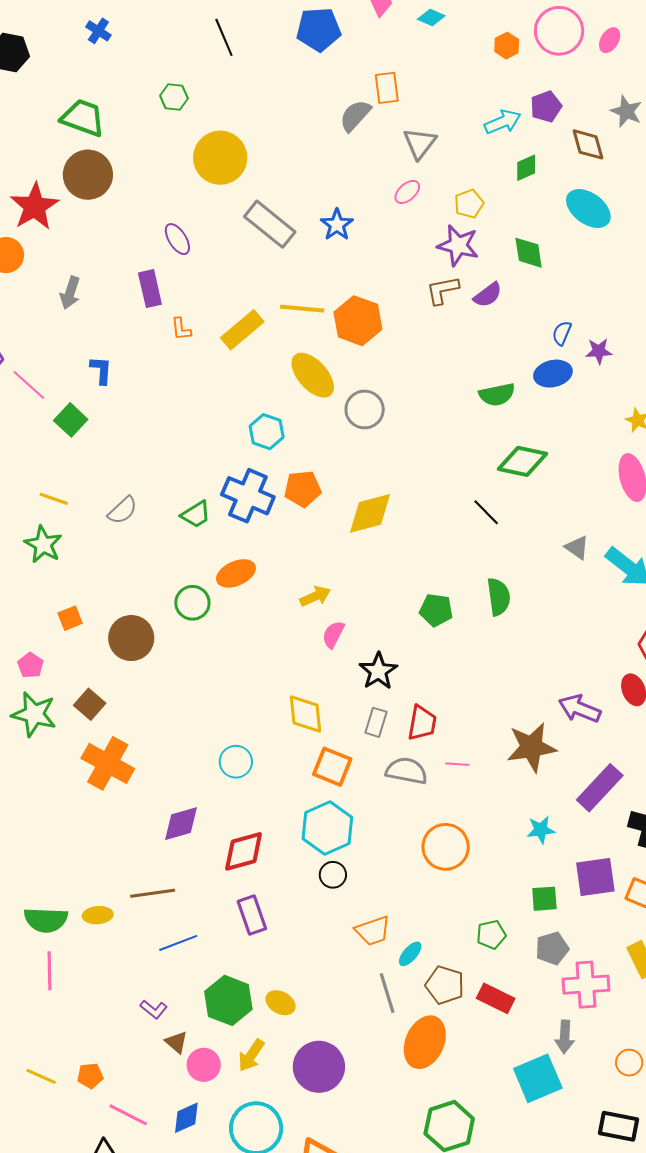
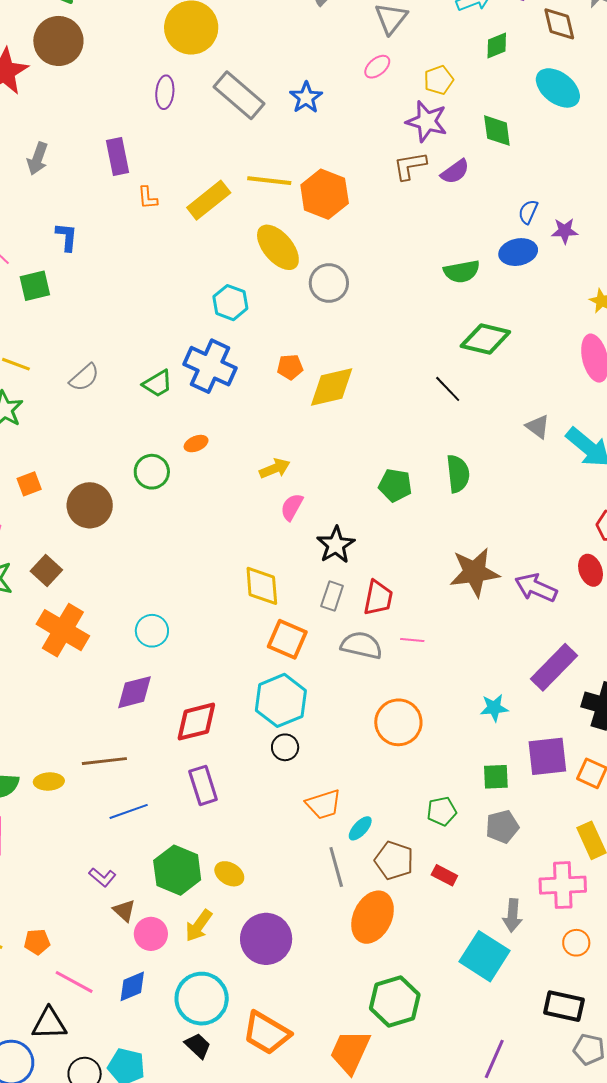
purple ellipse: (177, 239) -> (165, 92), moved, turned 36
green square: (71, 420) -> (35, 286), turned 32
orange pentagon: (303, 489) -> (290, 367), moved, size x0.7
orange ellipse: (236, 573) -> (196, 444), size x0.6
brown star: (531, 747) -> (475, 572), moved
cyan circle: (236, 762) -> (152, 631), moved
pink cross: (586, 985) -> (563, 885), moved
red rectangle: (496, 998) -> (444, 875), size x0.7
cyan square: (538, 1078) -> (485, 956), turned -36

